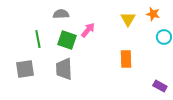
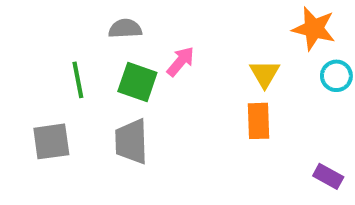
orange star: (153, 14) -> (314, 29), size x1.5
yellow triangle: (128, 19) -> (265, 74), moved

